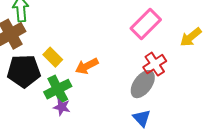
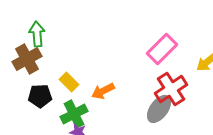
red cross: (155, 64) -> (171, 89), size x1.4
black pentagon: (24, 71) -> (40, 96), size x0.7

